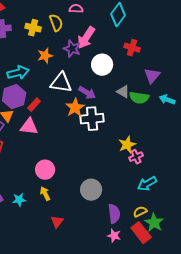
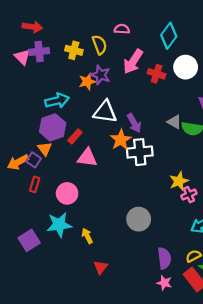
red cross: (132, 48) -> (157, 74), moved
purple star: (72, 49) -> (101, 75), moved
white circle: (102, 65) -> (186, 67), moved
purple arrow: (87, 93) -> (134, 123), turned 30
pink triangle: (29, 127) -> (87, 158), moved
pink circle: (45, 170) -> (67, 193), moved
gray circle: (91, 190) -> (139, 219), moved
cyan star: (19, 200) -> (59, 225), moved, size x1.6

